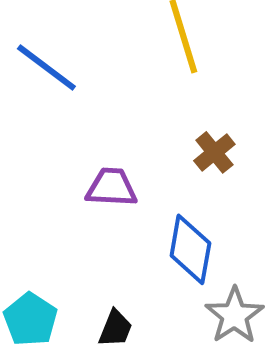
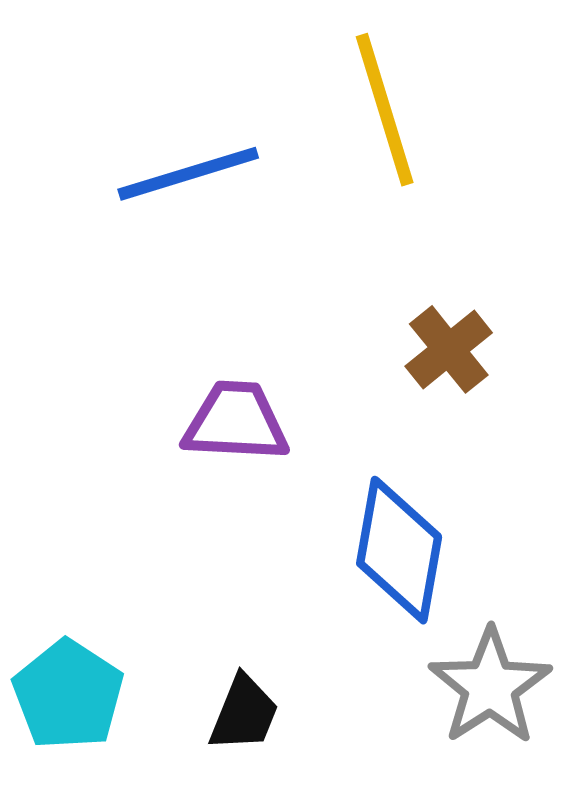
blue line: (46, 67) -> (188, 174), moved, turned -54

